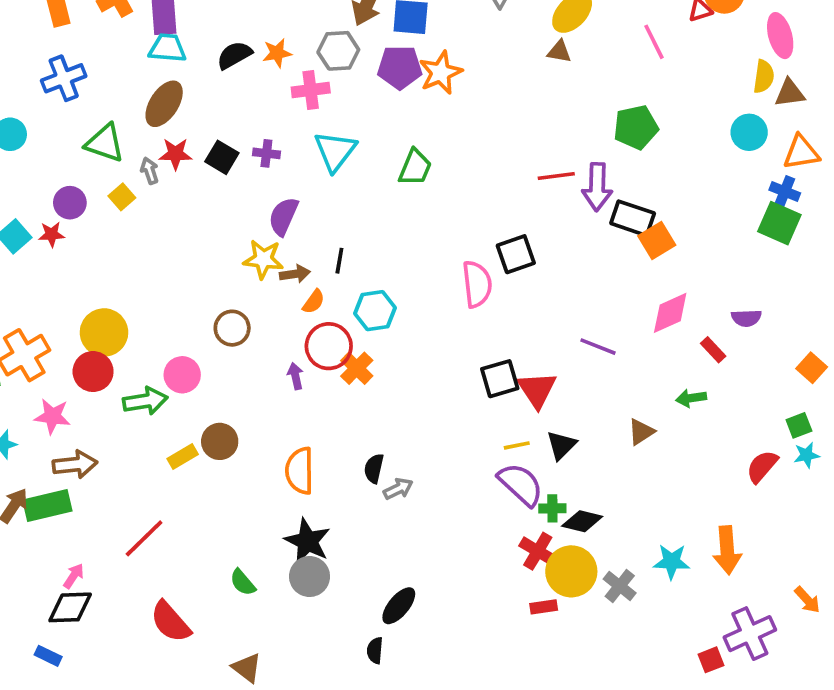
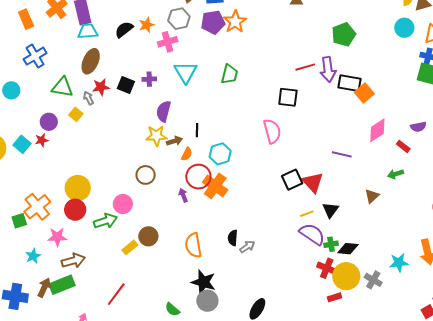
black square: (516, 254) -> (288, 97), moved, turned 35
orange cross: (357, 368) -> (215, 186), size x1.4

